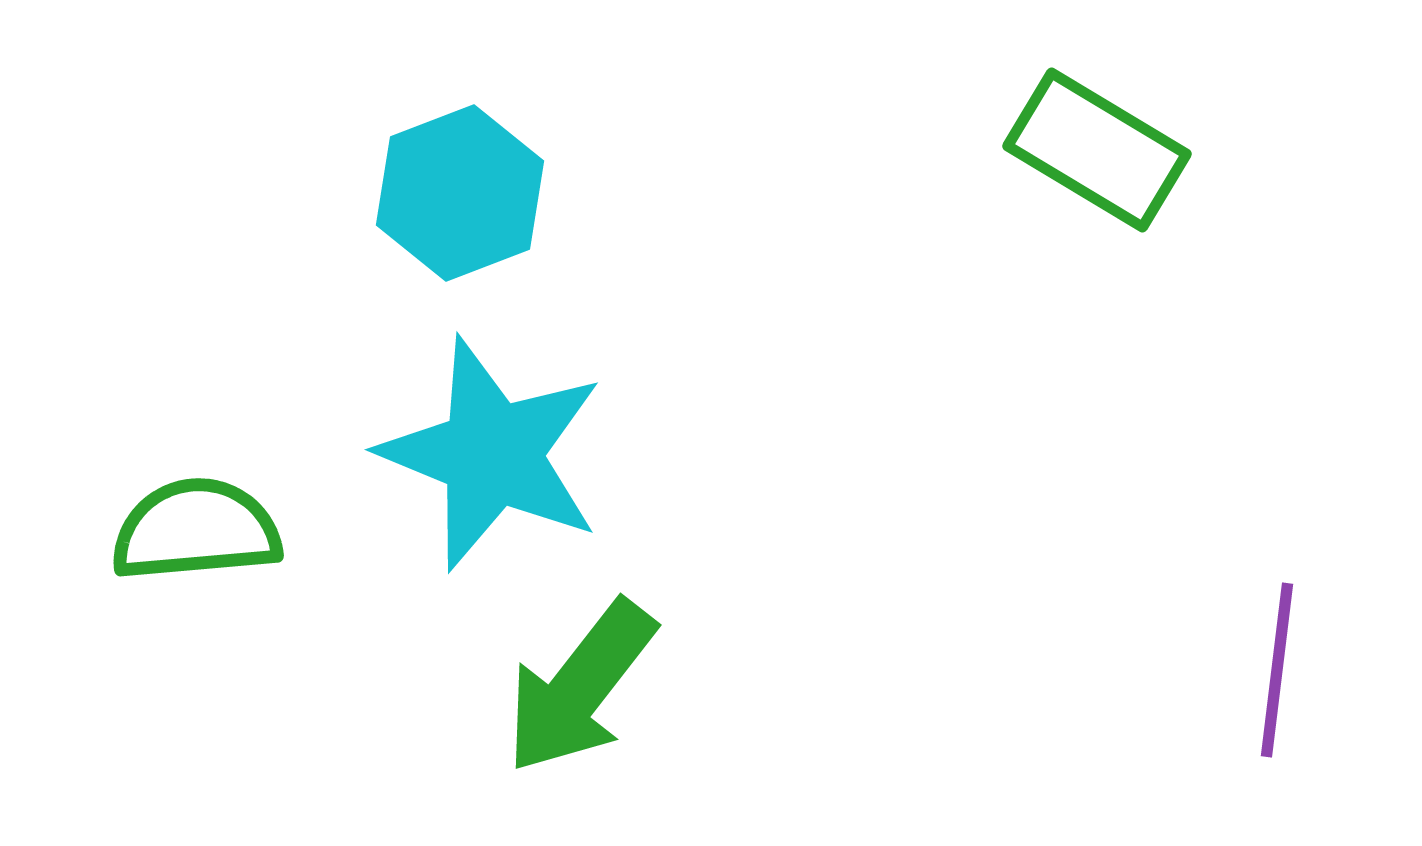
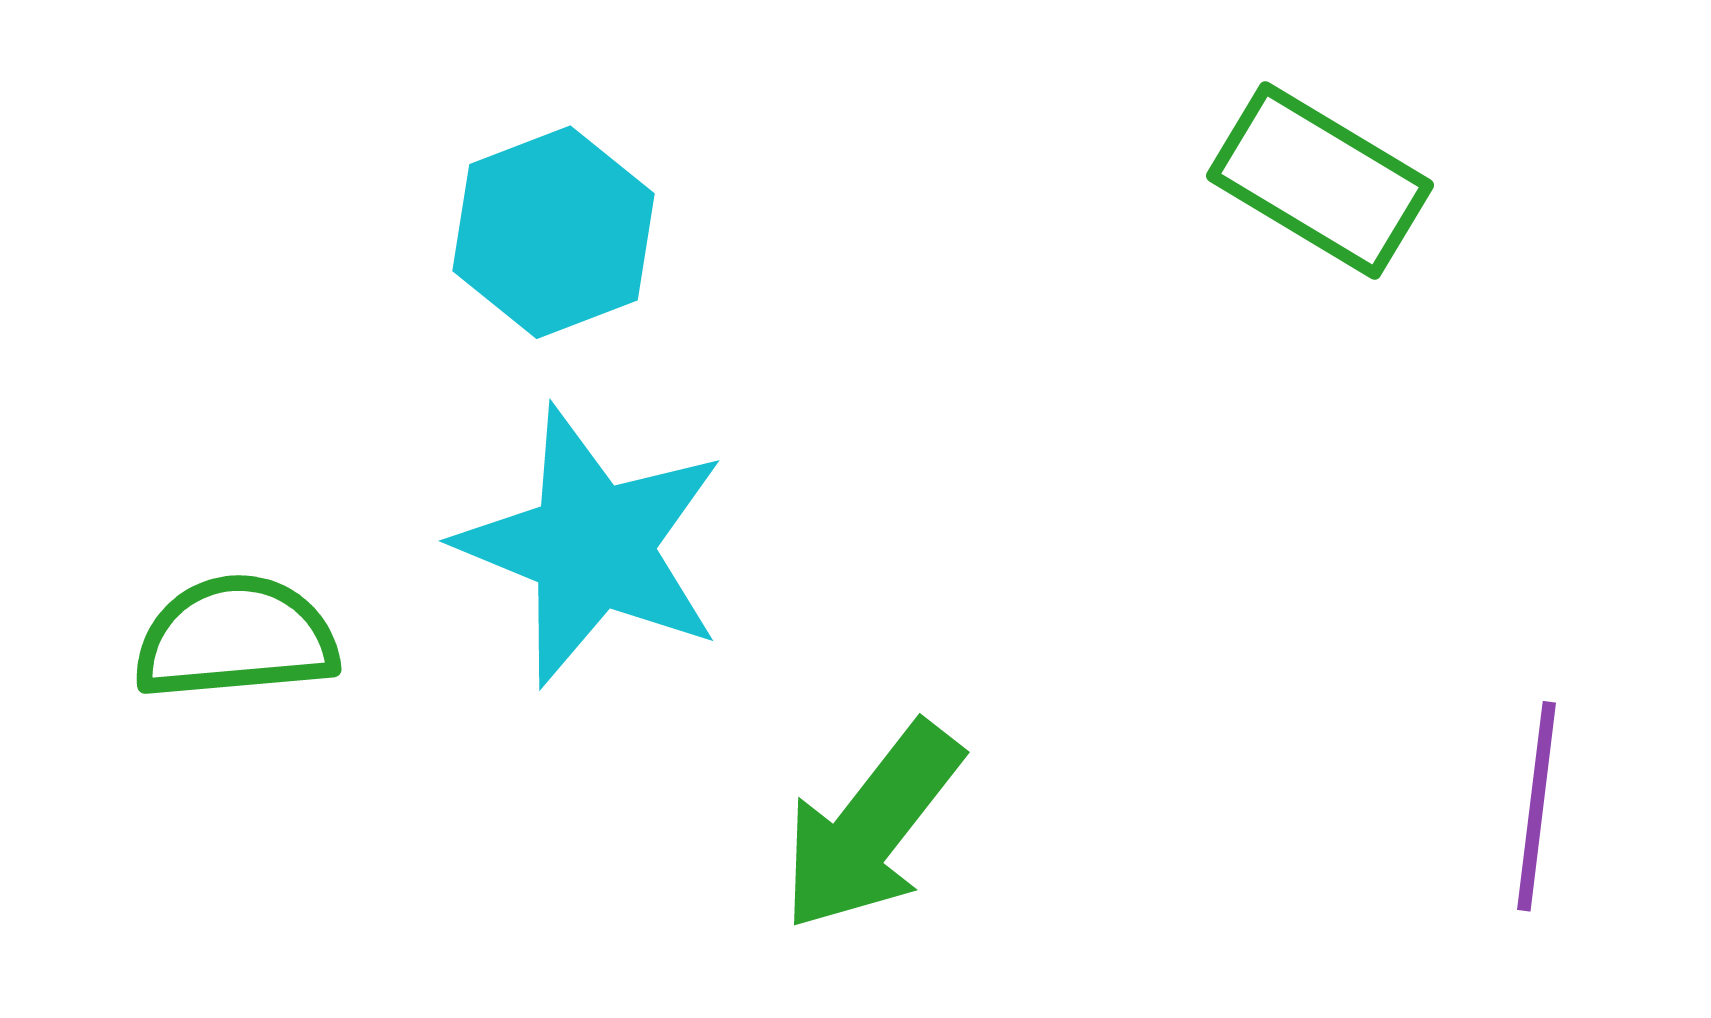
green arrow: (580, 687) -> (871, 827), moved

